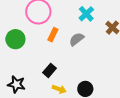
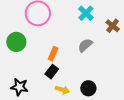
orange rectangle: (53, 35) -> (53, 54), moved
gray semicircle: (77, 39) -> (85, 45), moved

